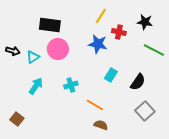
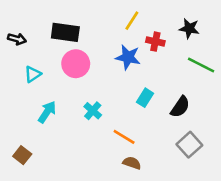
black arrow: (13, 51) -> (17, 39), moved
cyan triangle: (33, 57) -> (33, 74), moved
cyan cross: (71, 85) -> (93, 111), turned -32

